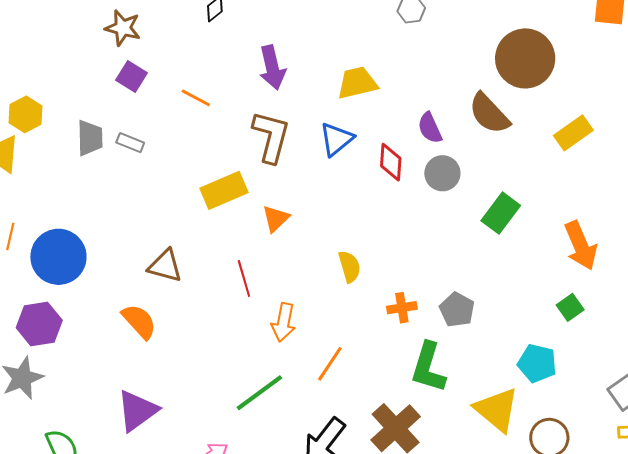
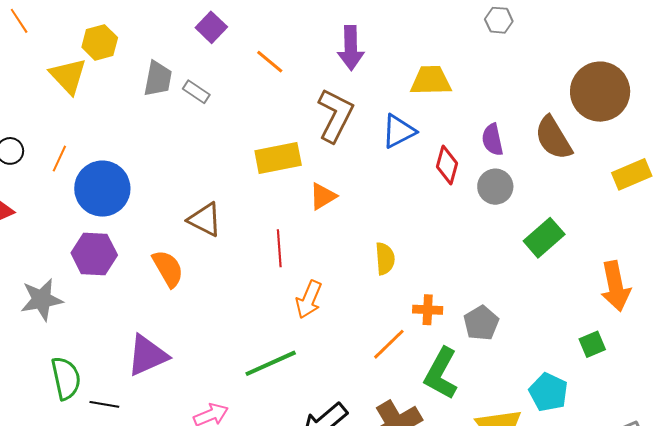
purple hexagon: (39, 324) -> (94, 254), moved
orange line: (330, 364) -> (389, 344), moved

